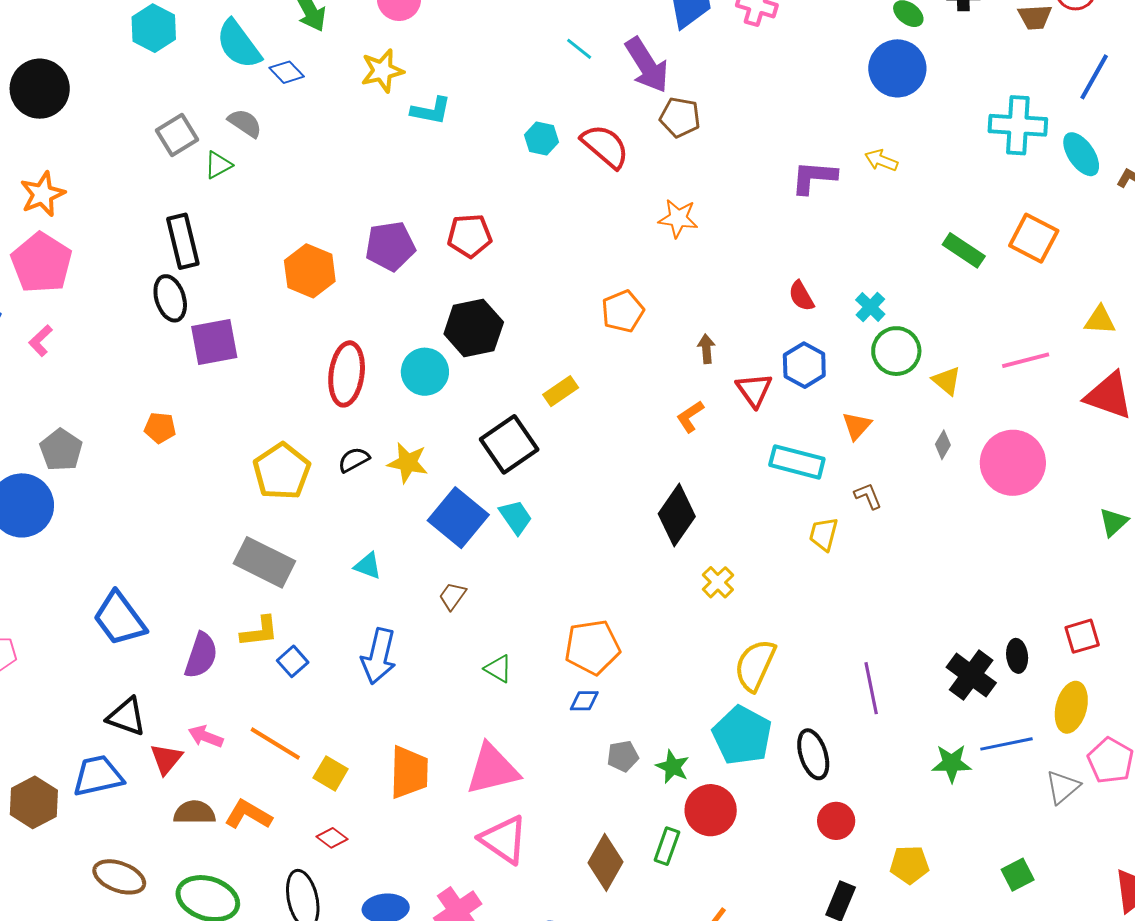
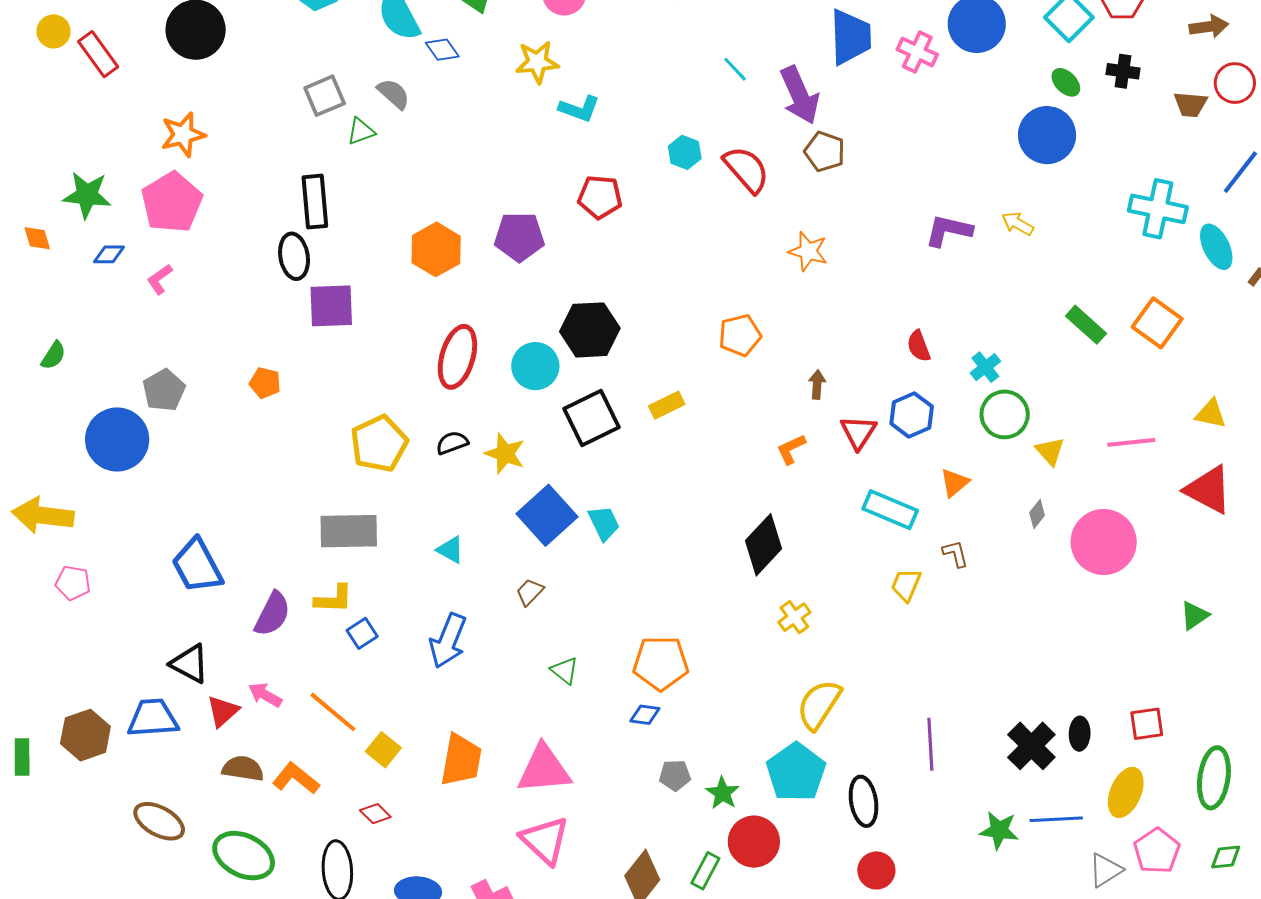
red pentagon: (470, 236) -> (600, 197), moved
black square: (509, 444) -> (592, 418), moved
gray rectangle: (264, 562) -> (349, 531), turned -36

